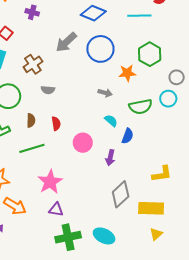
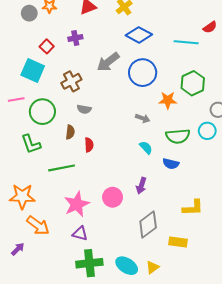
purple cross: (32, 12) -> (75, 38), moved, turned -32
brown semicircle: (31, 120) -> (70, 132), moved
blue semicircle: (128, 136) -> (171, 164), moved, turned 77
pink circle: (83, 143) -> (113, 197), moved
yellow rectangle: (151, 208) -> (178, 242), size x0.7
yellow triangle: (156, 234) -> (152, 267), moved

